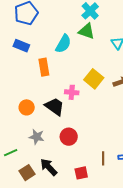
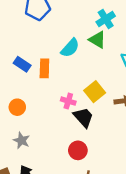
blue rectangle: (21, 46) -> (22, 64), moved
black trapezoid: (55, 107) -> (83, 117), moved
red circle: (69, 137) -> (78, 150), moved

